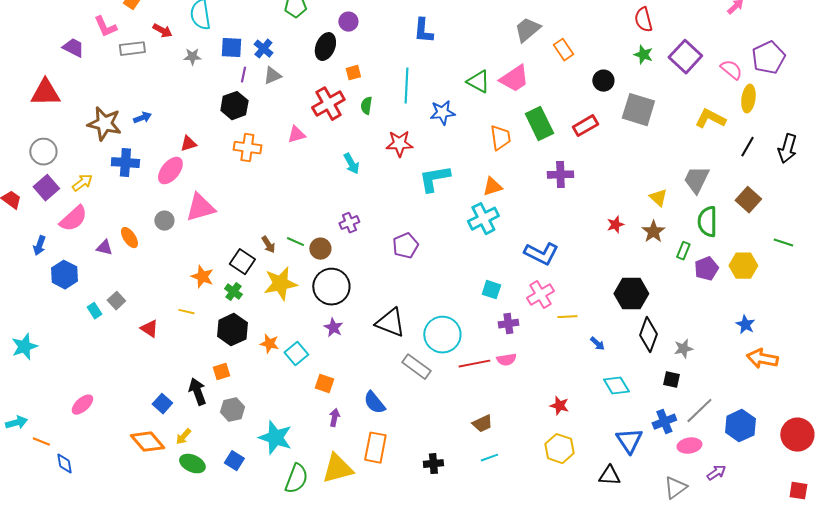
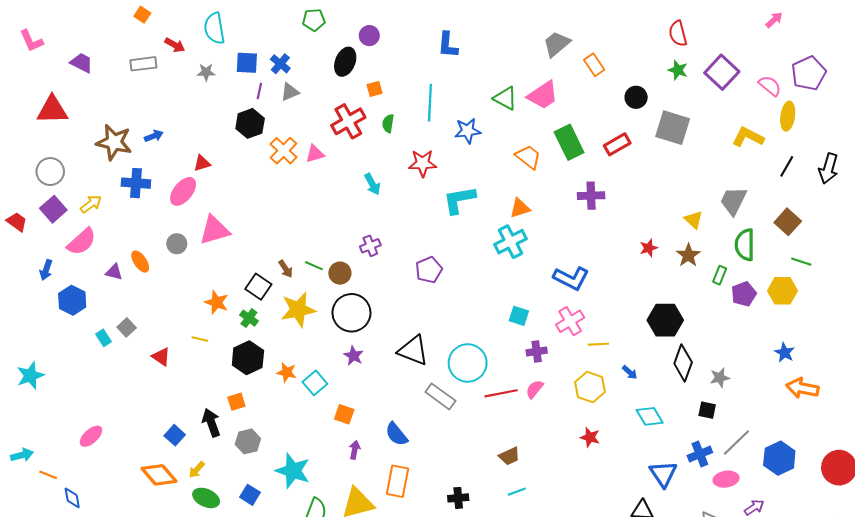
pink L-shape: (105, 27) -> (31, 41), moved
orange trapezoid: (500, 138) -> (528, 157), turned -44
orange cross: (247, 148) -> (283, 151), moved, turned 36
green line: (783, 243) -> (801, 262), moved
pink semicircle: (506, 360) -> (535, 389), turned 138
yellow hexagon: (559, 449) -> (590, 387), moved

